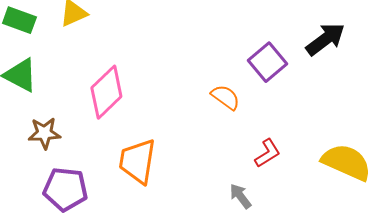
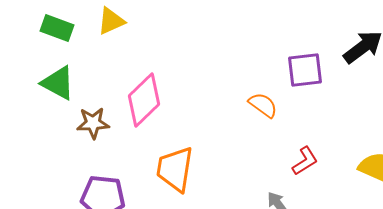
purple square: (267, 62) -> (305, 70), turned 33
brown star: (44, 133) -> (93, 123), moved

